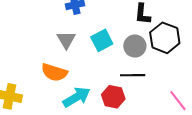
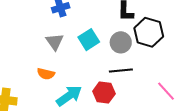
orange semicircle: (54, 72) -> (46, 74), size x0.7

